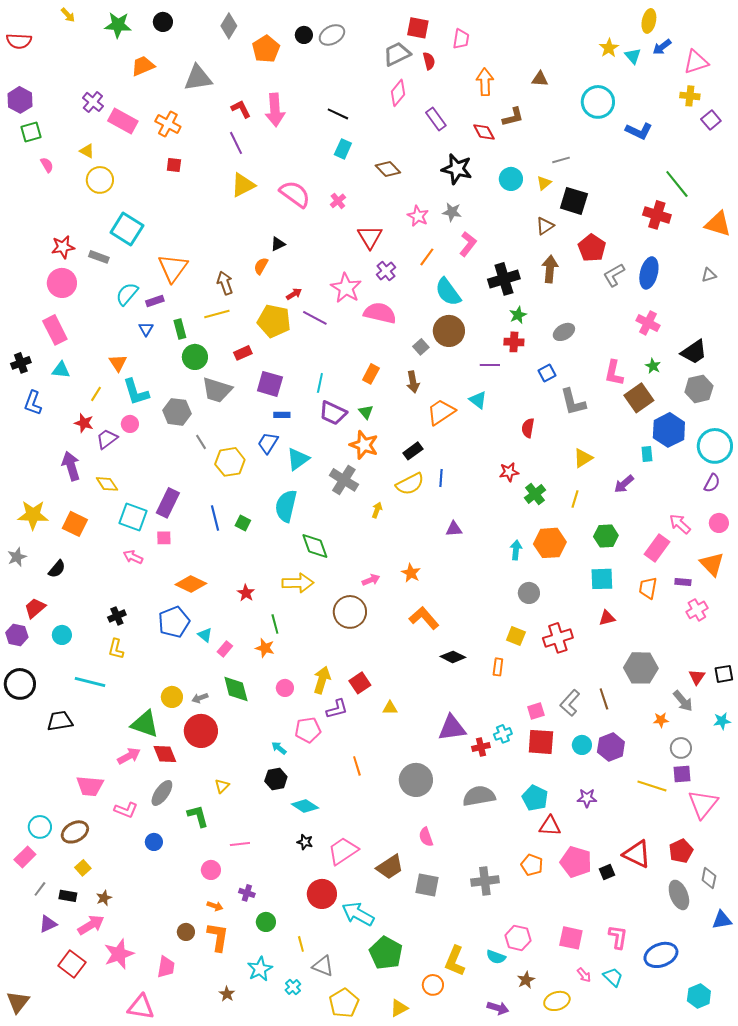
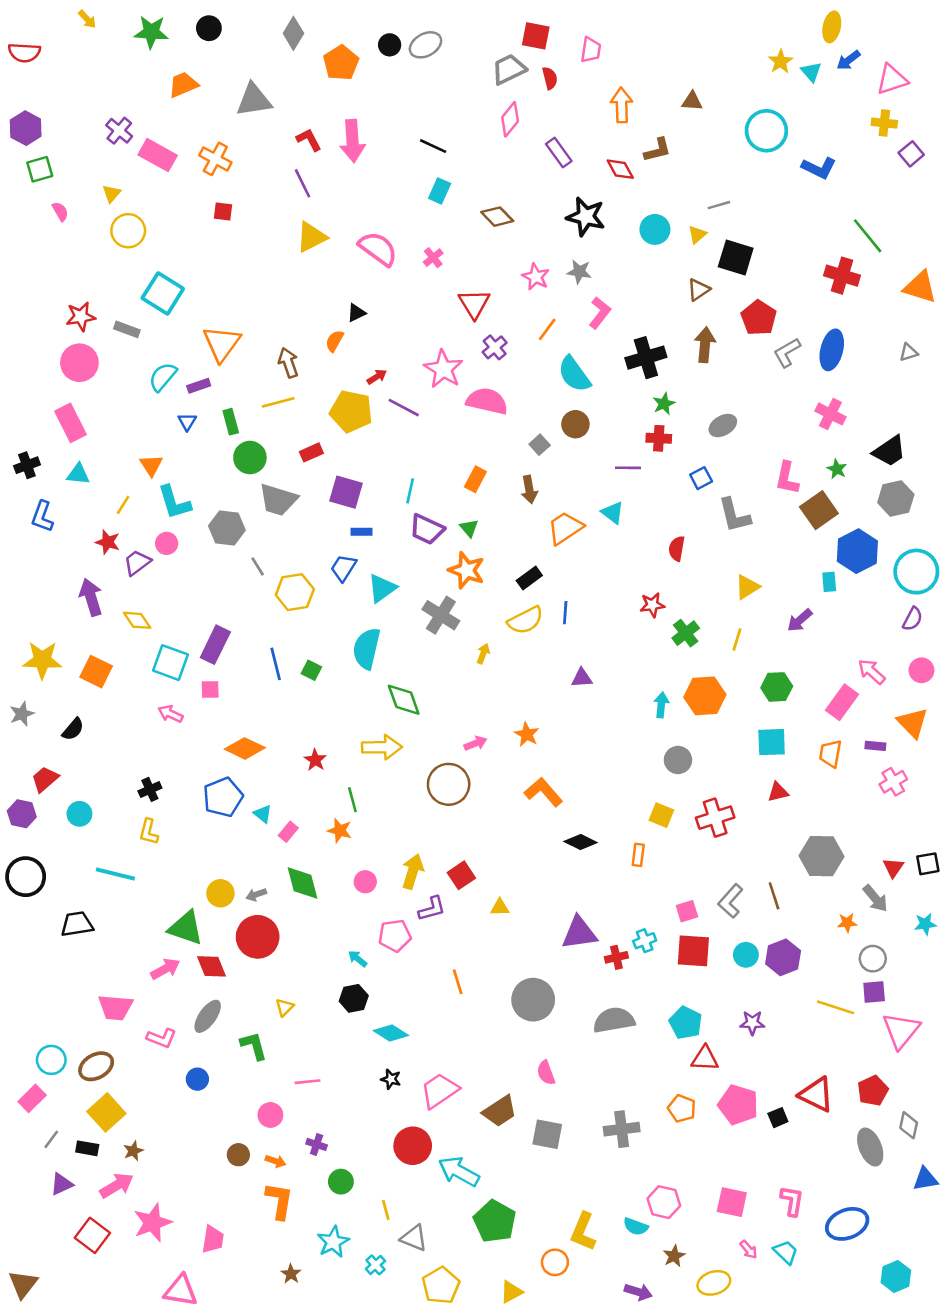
yellow triangle: (87, 151) -> (111, 194), turned 42
brown circle: (449, 331) -> (575, 424), size x0.7
yellow square: (83, 868) -> (106, 1112), size x1.8
brown circle: (186, 932) -> (238, 1155), moved

